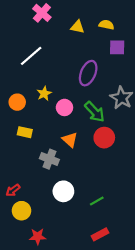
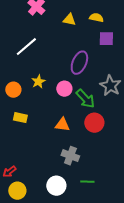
pink circle: (64, 107) -> (64, 89), moved
orange triangle: (70, 140) -> (62, 125), turned -35
gray cross: (49, 159) -> (70, 156), moved
white circle: (63, 191) -> (56, 186), moved
green line: (97, 201) -> (87, 182), turned 32

